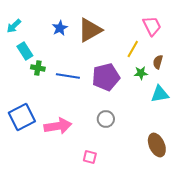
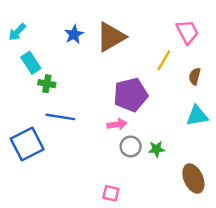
green star: (141, 73) -> (156, 149), moved
blue line: (68, 76) -> (60, 117), moved
pink arrow: (58, 126) -> (117, 124), moved, size x0.6

